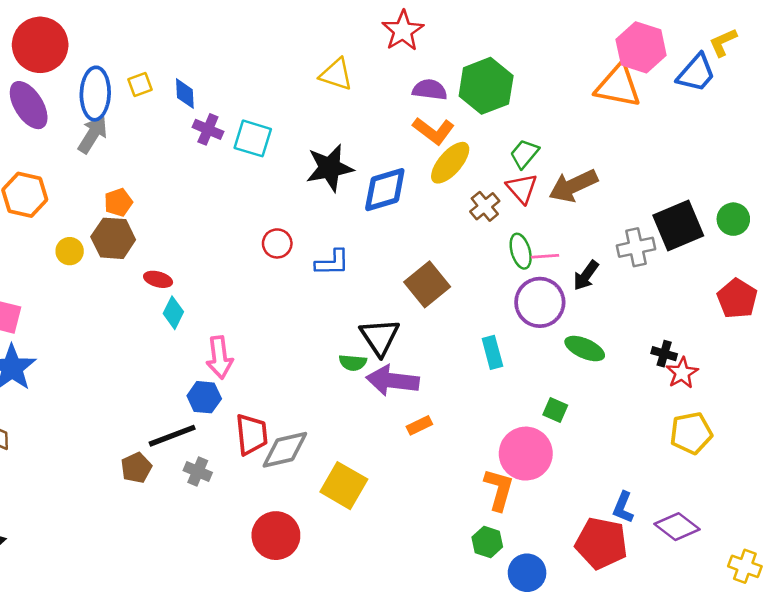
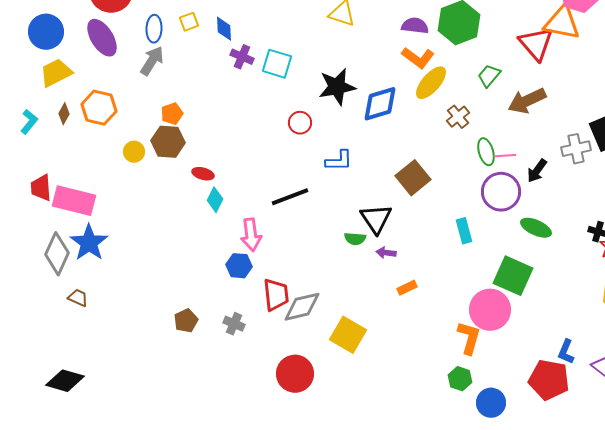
blue ellipse: (95, 94) -> (154, 29), size x0.7
red triangle: (522, 188) -> (536, 44), moved, size x1.4
red circle: (277, 243) -> (300, 123), moved
purple arrow: (392, 381) -> (386, 253), size x0.5
green square: (555, 410) -> (513, 276), size x2.0
black line: (172, 436) -> (290, 197), moved

